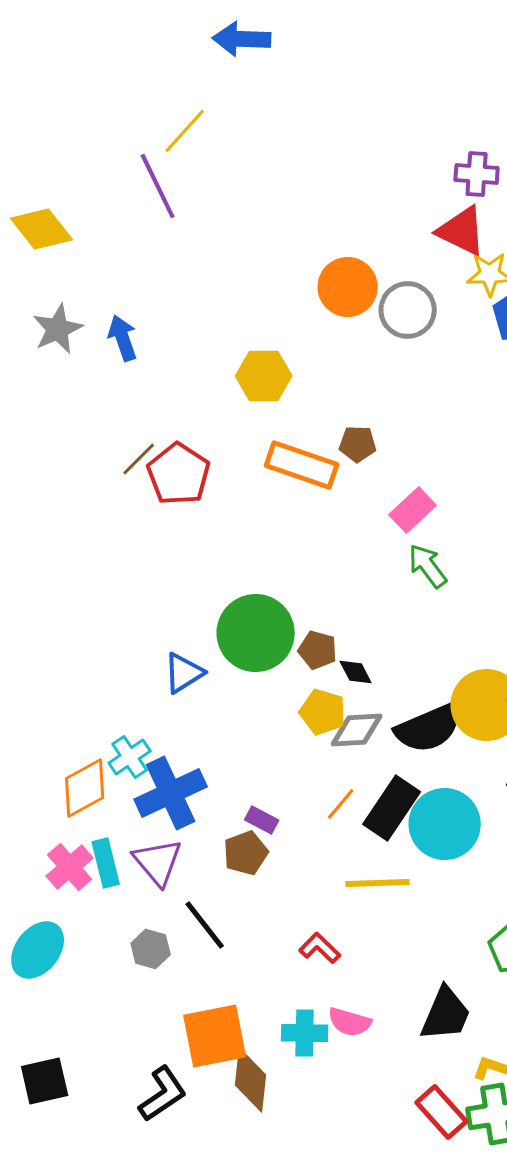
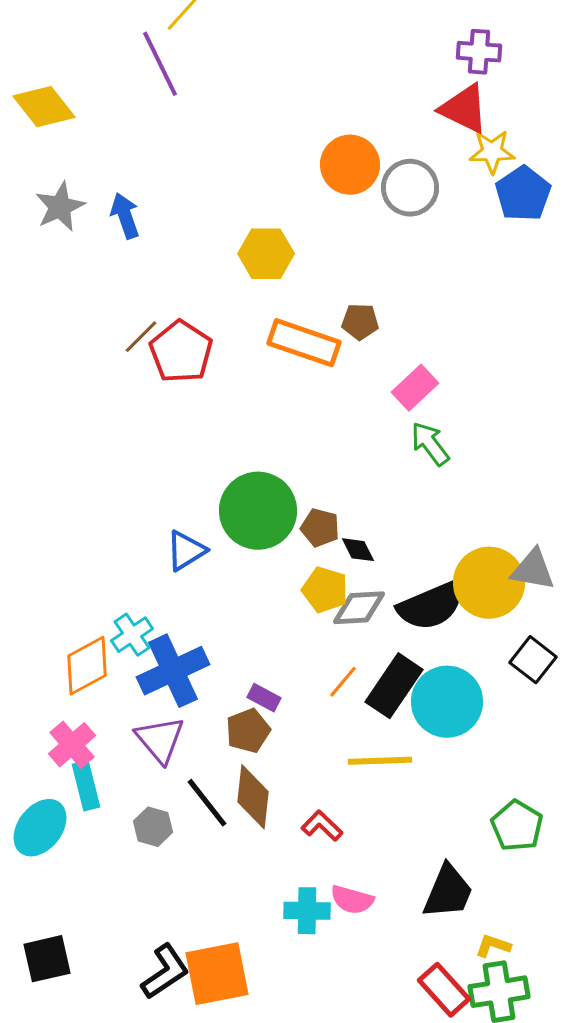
cyan rectangle: (106, 863) -> (86, 786), moved
orange square: (215, 1036) -> (217, 974), moved
brown diamond: (251, 1080) -> (253, 797), moved

